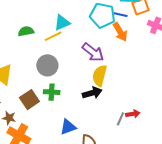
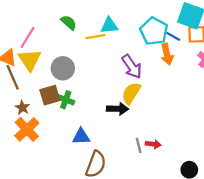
green semicircle: (26, 31) -> (69, 23), turned 35
gray circle: (47, 65) -> (63, 68), moved
green cross: (52, 92) -> (66, 100), moved
gray line: (120, 119) -> (139, 145), turned -56

